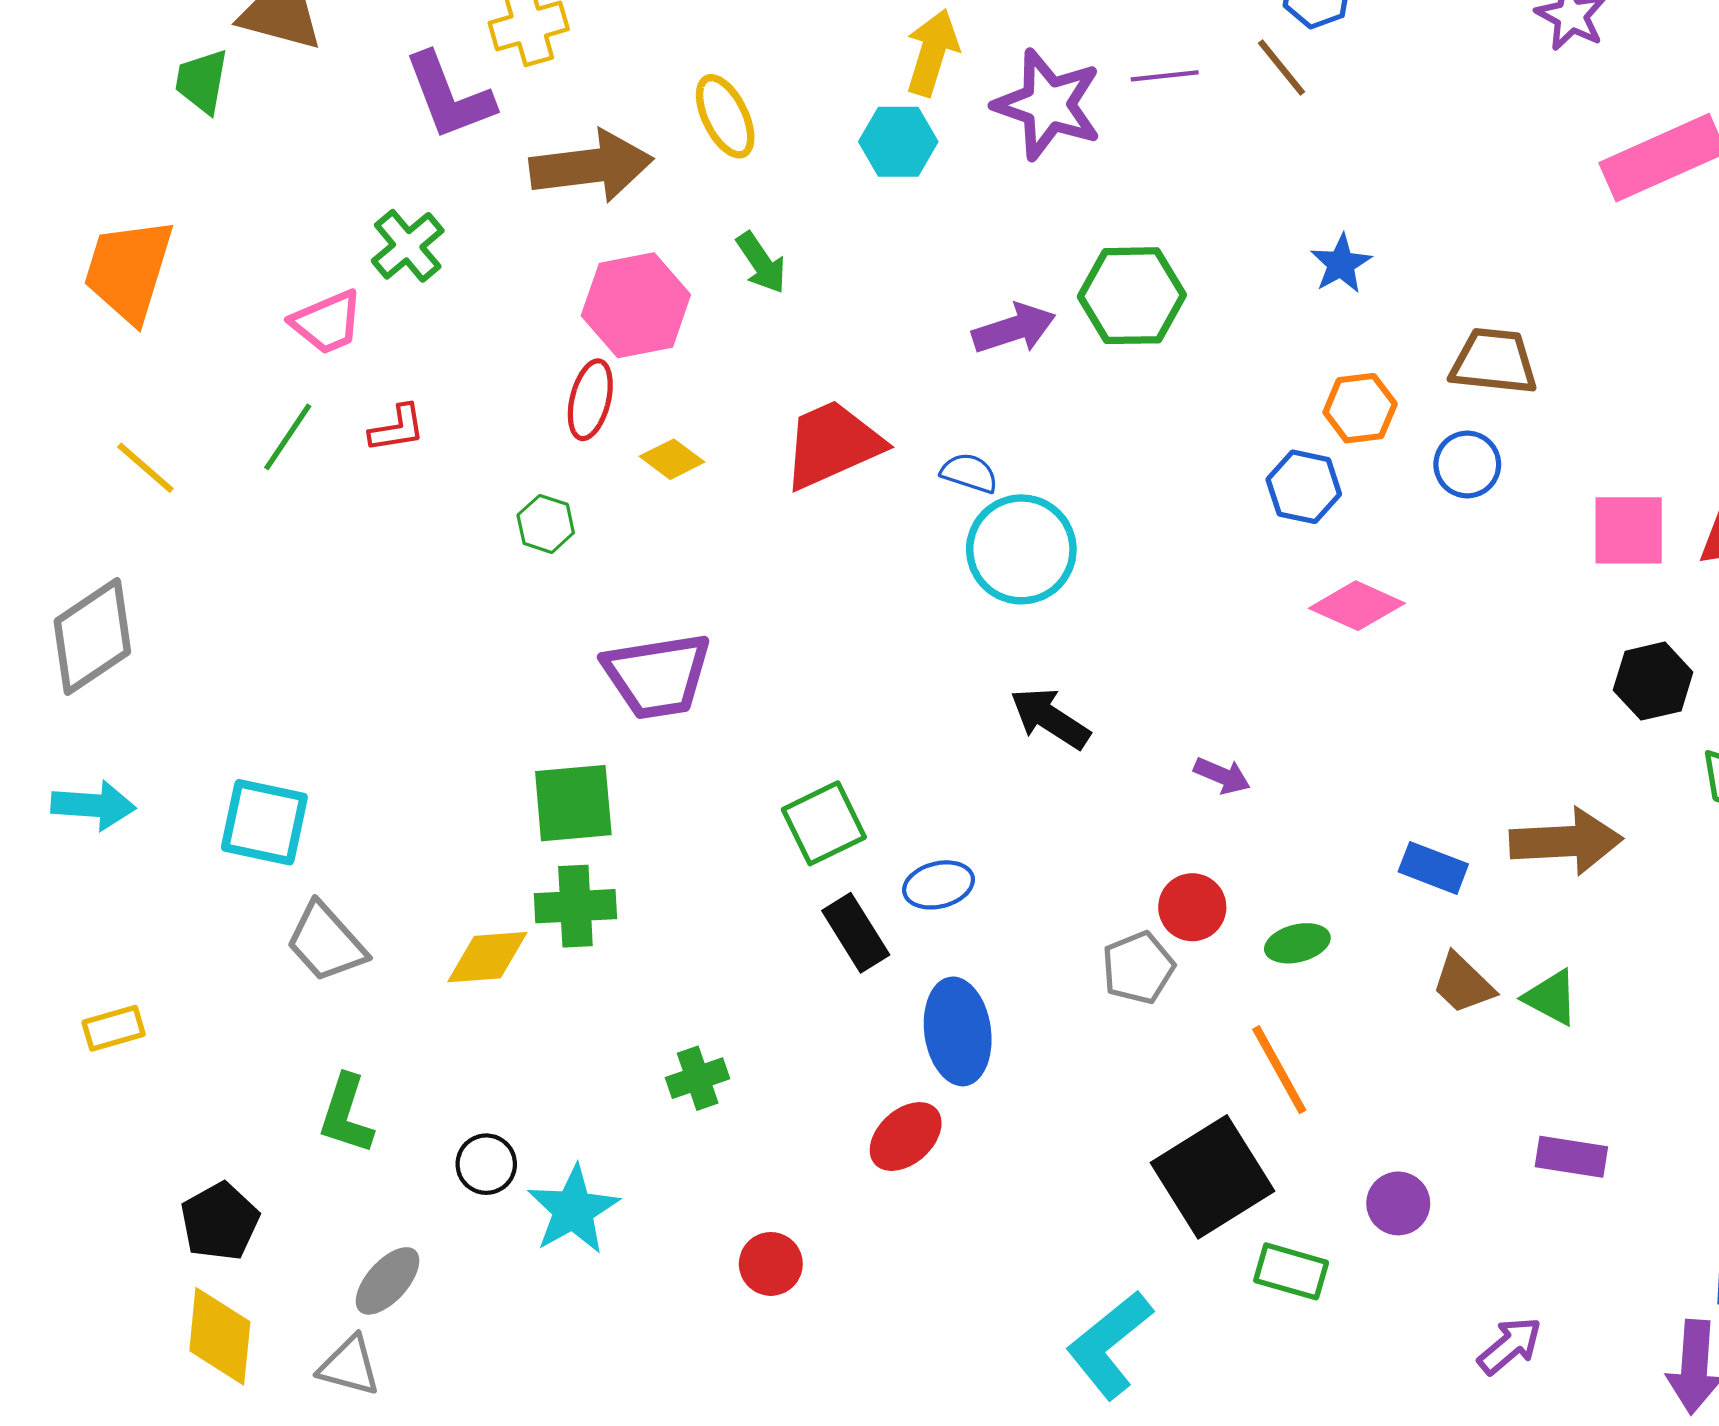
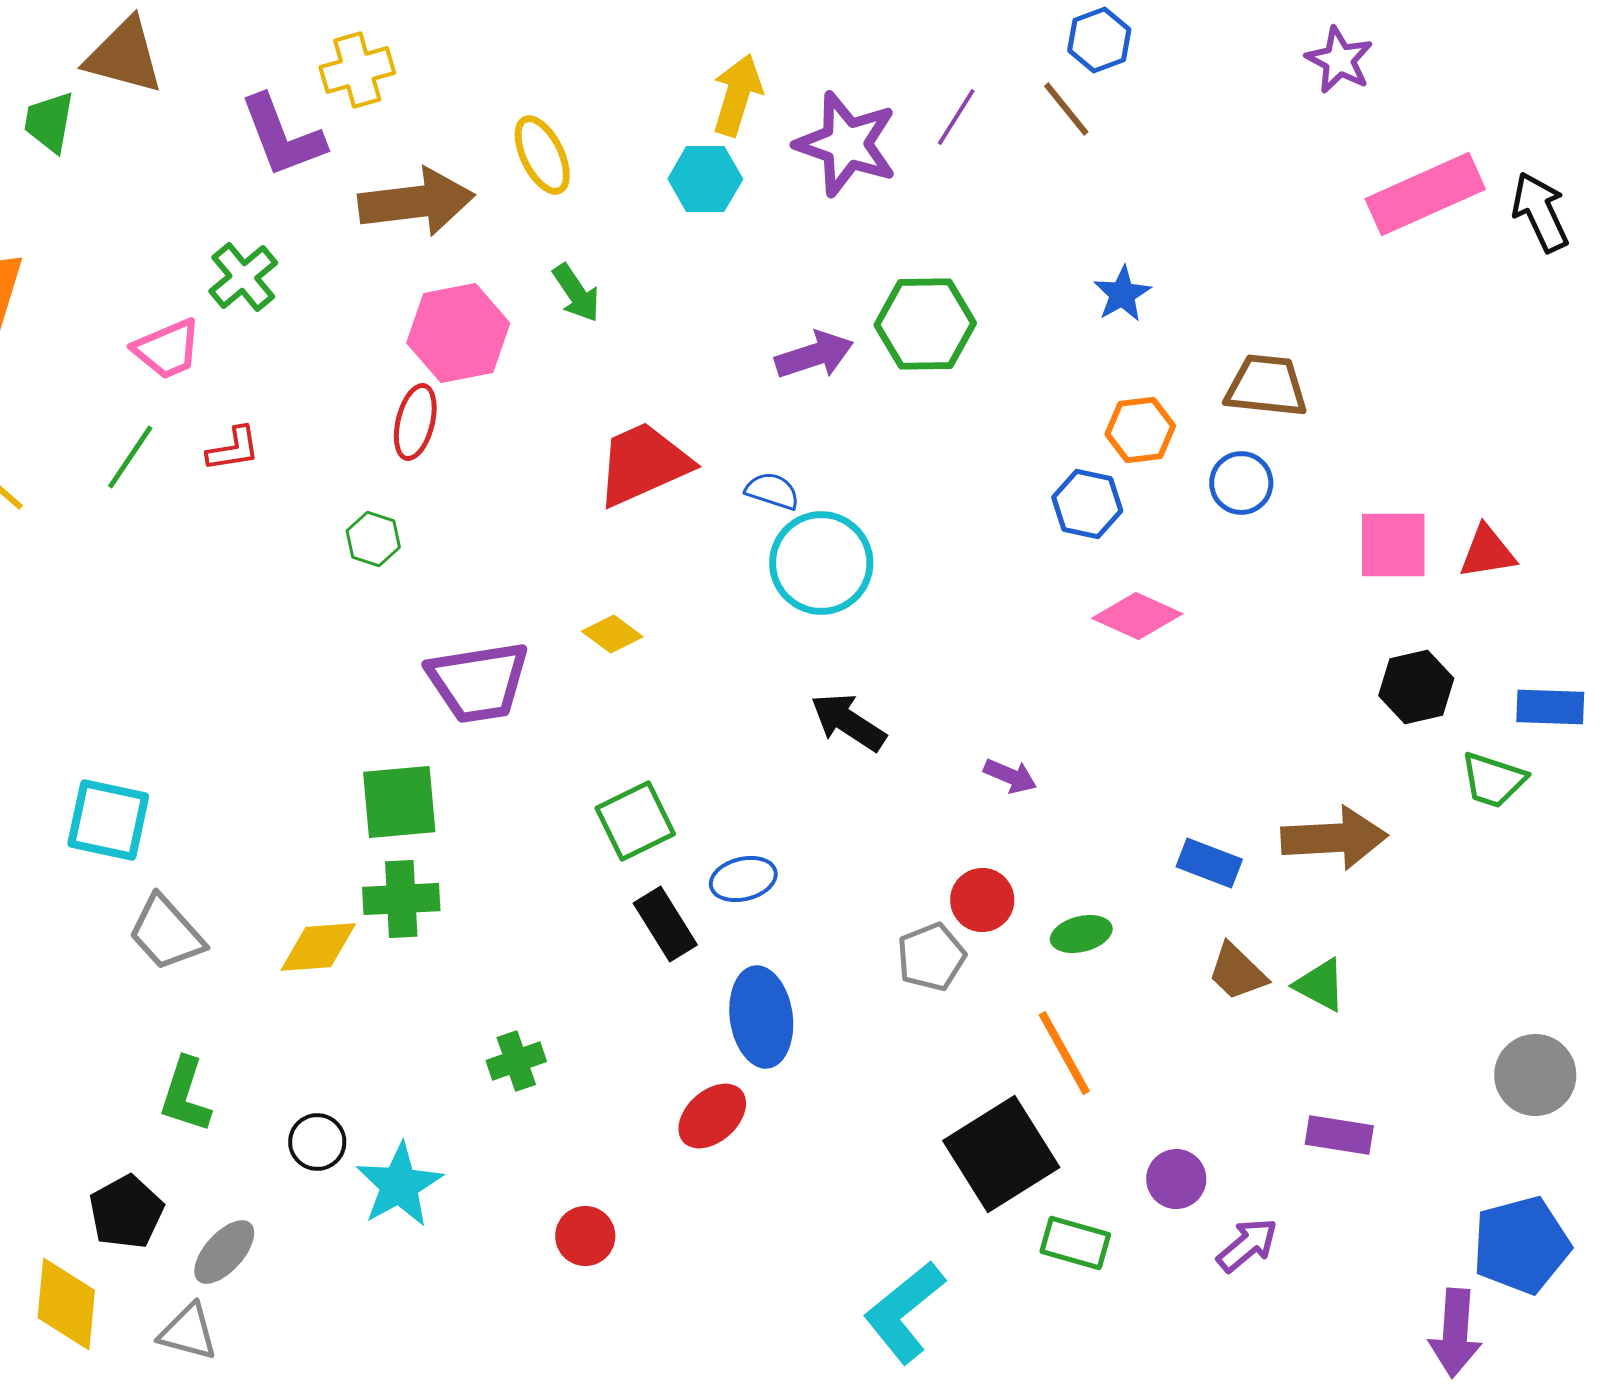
purple line: (1165, 76) -> (956, 117), turned -52
yellow diamond: (672, 459) -> (612, 634), moved
black pentagon: (220, 1221) -> (126, 1212), moved
purple arrow: (1510, 1346) -> (1247, 1245), moved

